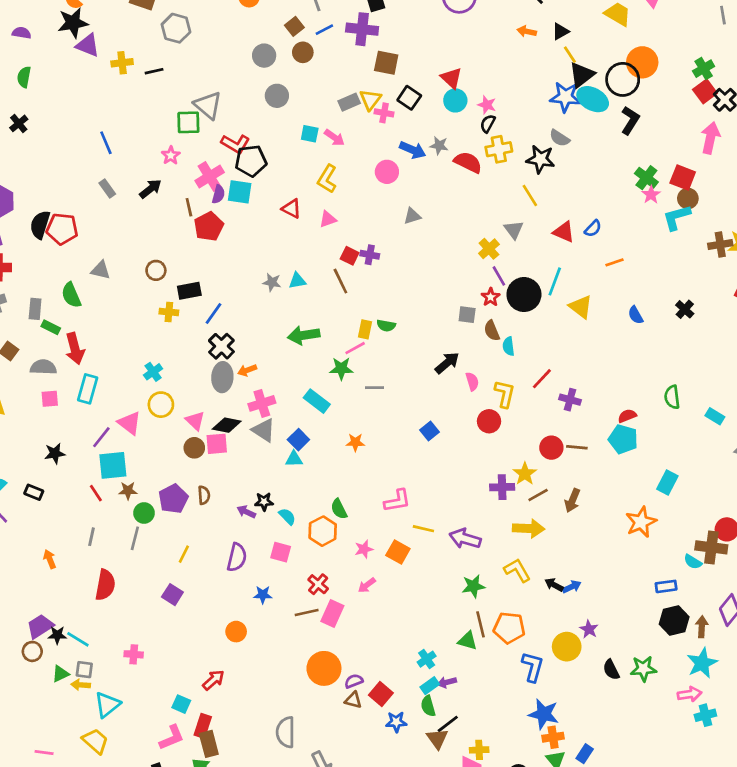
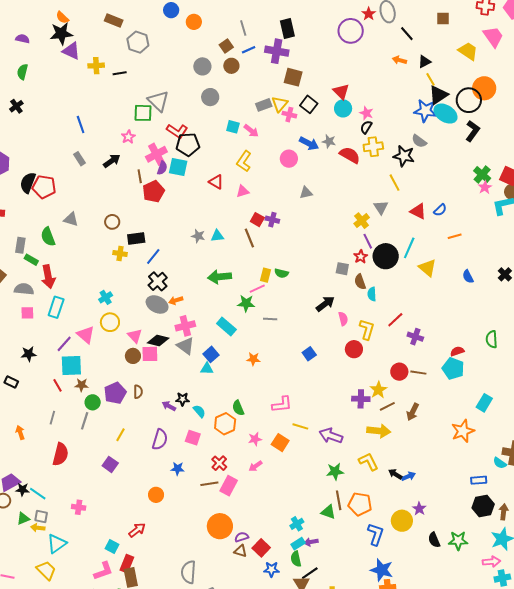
gray ellipse: (222, 377) -> (157, 304), turned -70

